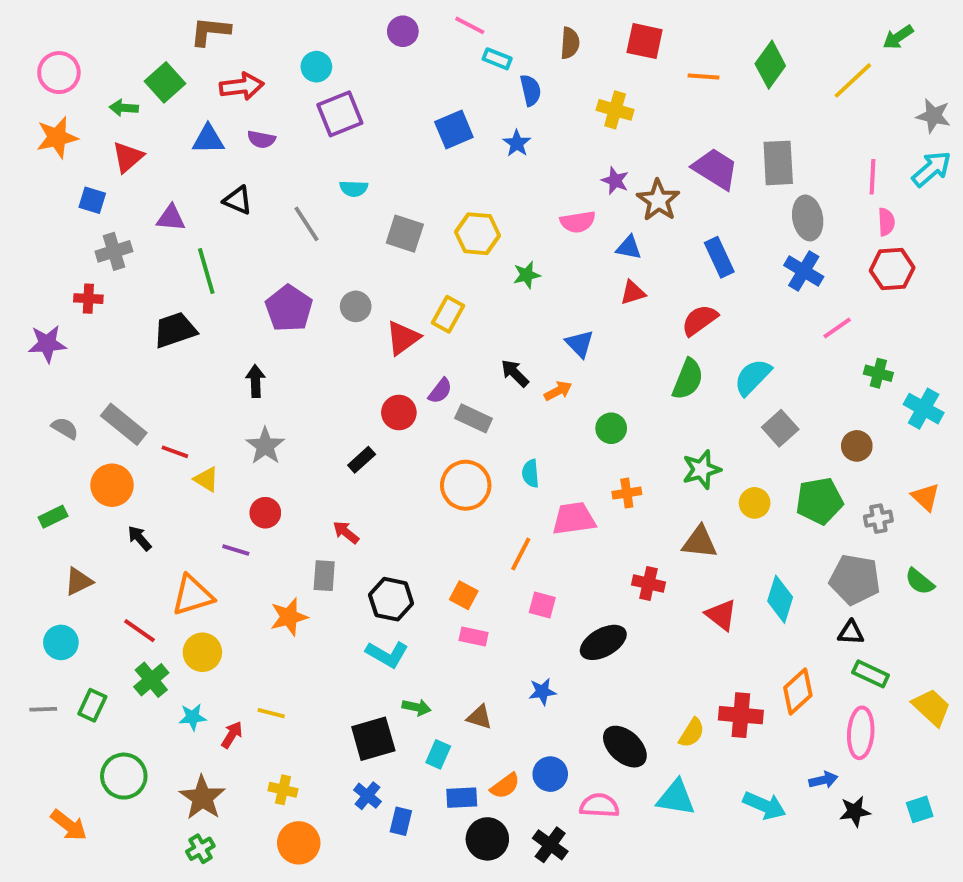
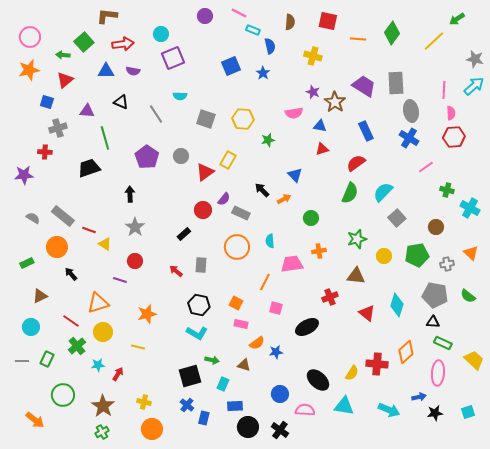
gray rectangle: (324, 576) -> (201, 265), moved
red cross: (648, 583) -> (330, 297), turned -35
yellow line: (271, 713) -> (138, 347), moved
orange semicircle: (505, 786) -> (257, 343), moved

